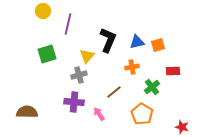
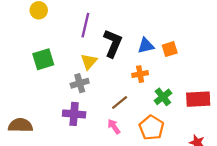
purple line: (68, 24) -> (85, 25), moved
red rectangle: (173, 71) -> (198, 99), moved, size x1.5
pink arrow: (99, 114) -> (114, 126), moved

